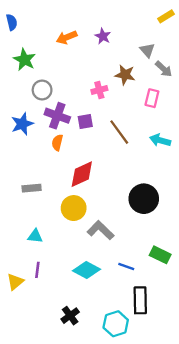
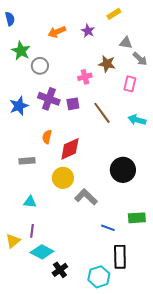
yellow rectangle: (166, 16) -> (114, 14), moved
gray triangle: (147, 50) -> (126, 43), turned -40
gray circle: (42, 90) -> (40, 66), moved
orange semicircle: (57, 143) -> (47, 137), moved
green rectangle: (160, 255) -> (137, 218), turned -30
cyan diamond: (86, 270) -> (42, 252), moved

